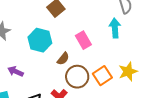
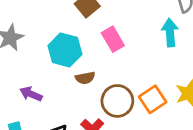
pink rectangle: (83, 40) -> (113, 39), moved
brown semicircle: (63, 59) -> (85, 78), moved, turned 40

